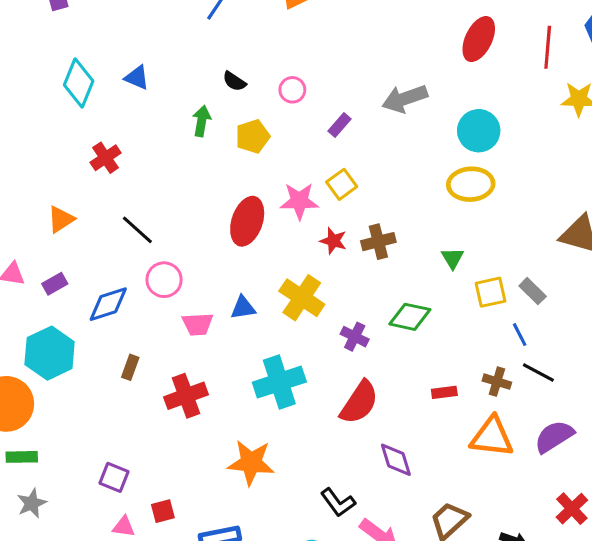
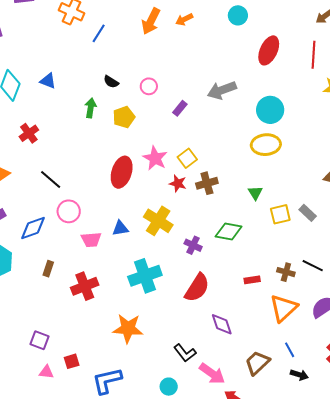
yellow square: (342, 184) -> (187, 158), moved
pink star: (299, 201) -> (155, 158), turned 30
blue line: (520, 335) -> (290, 350), moved
orange triangle: (492, 437) -> (284, 308), turned -48

